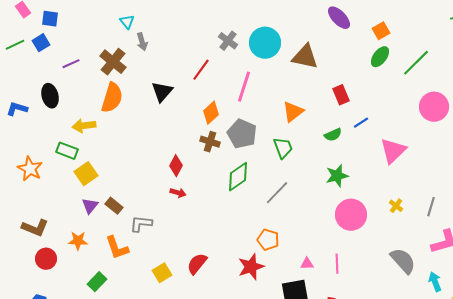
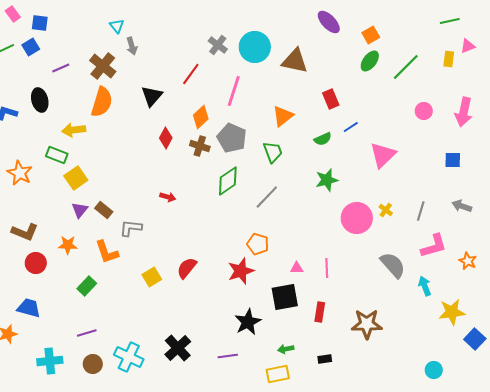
pink circle: (434, 107) -> (424, 111), size x0.6
red diamond: (176, 166) -> (166, 138), moved
pink circle: (351, 215) -> (357, 218), moved

